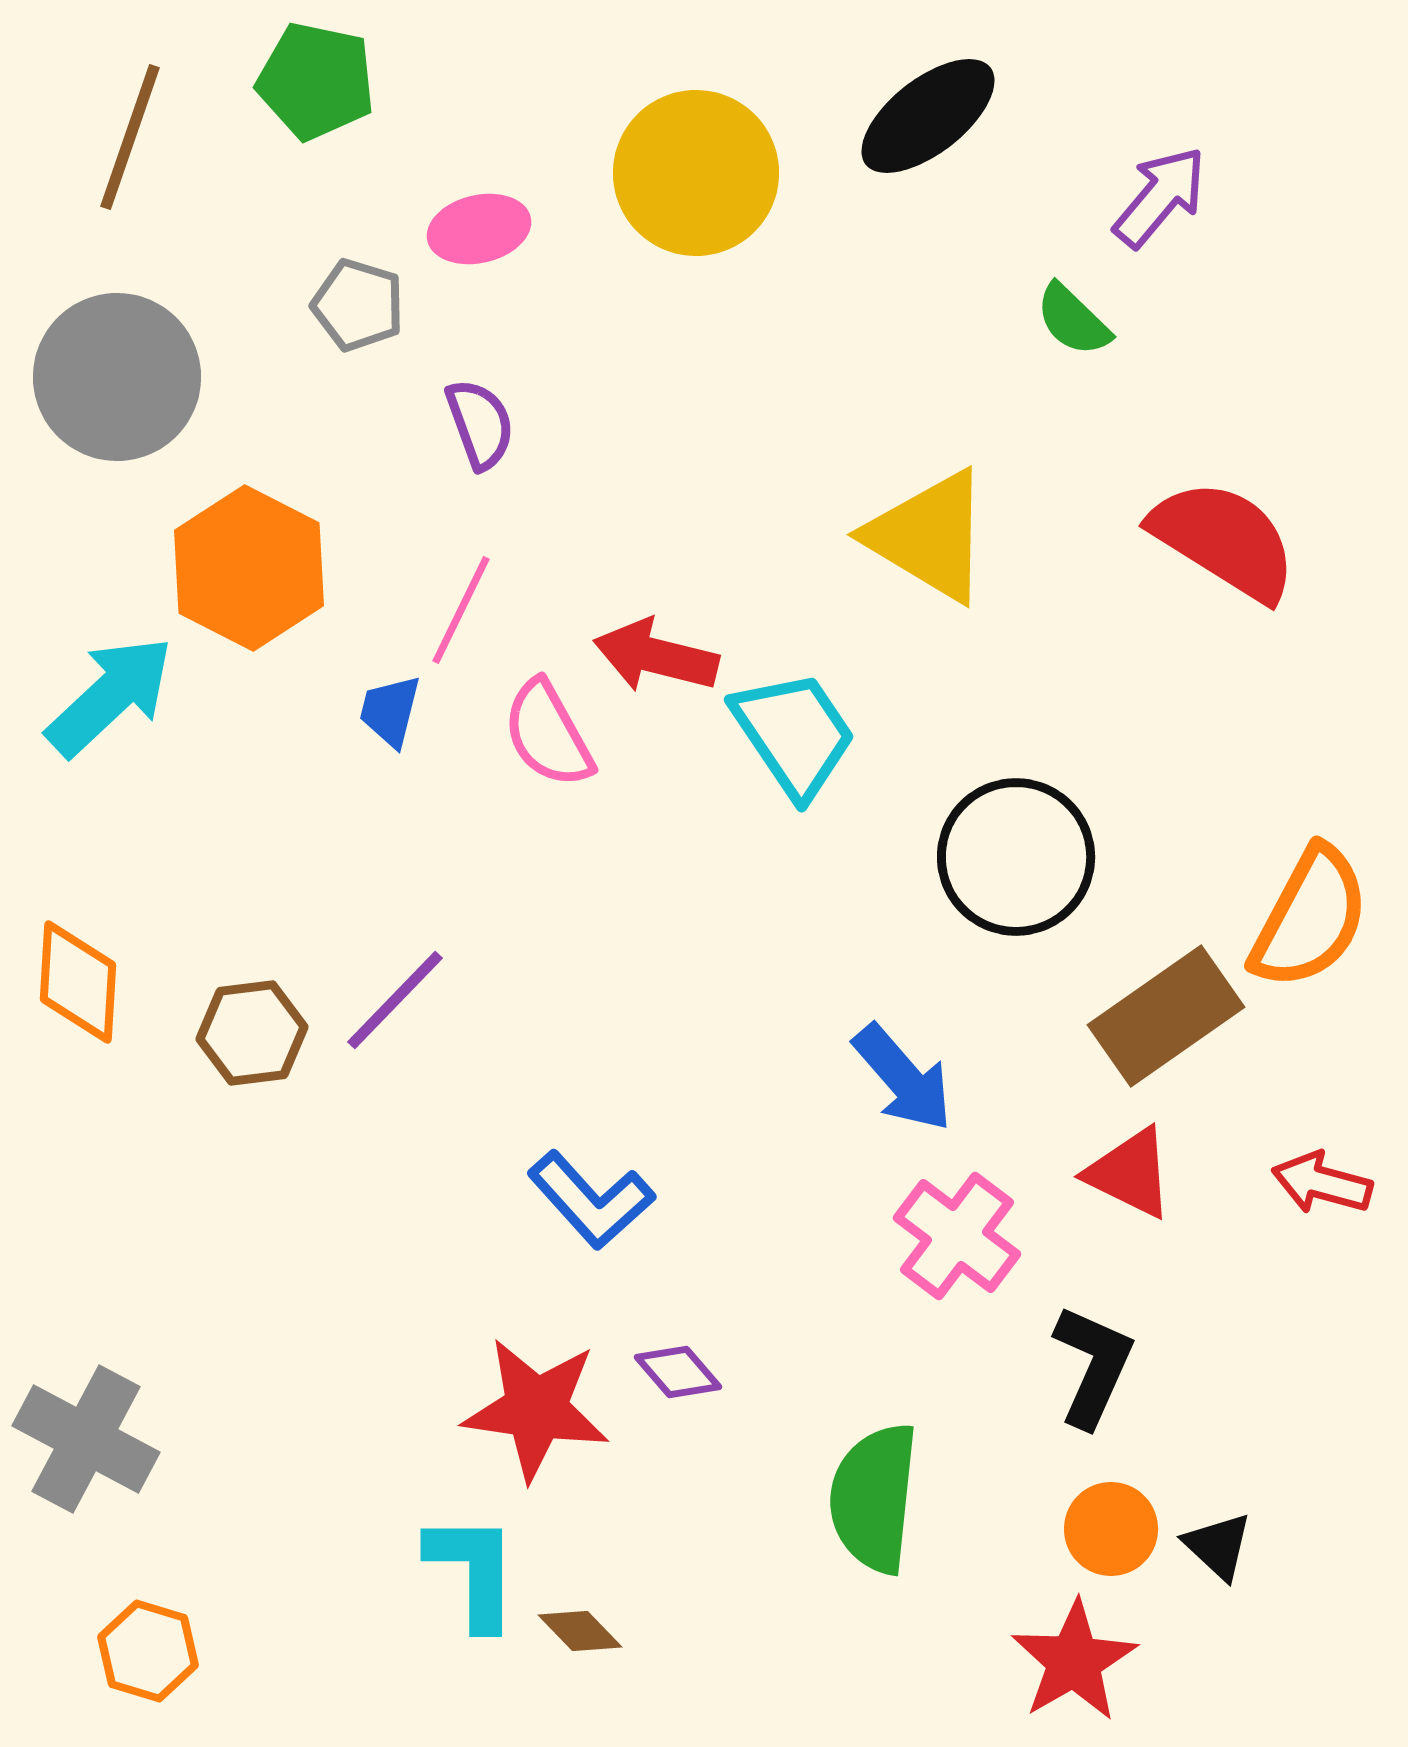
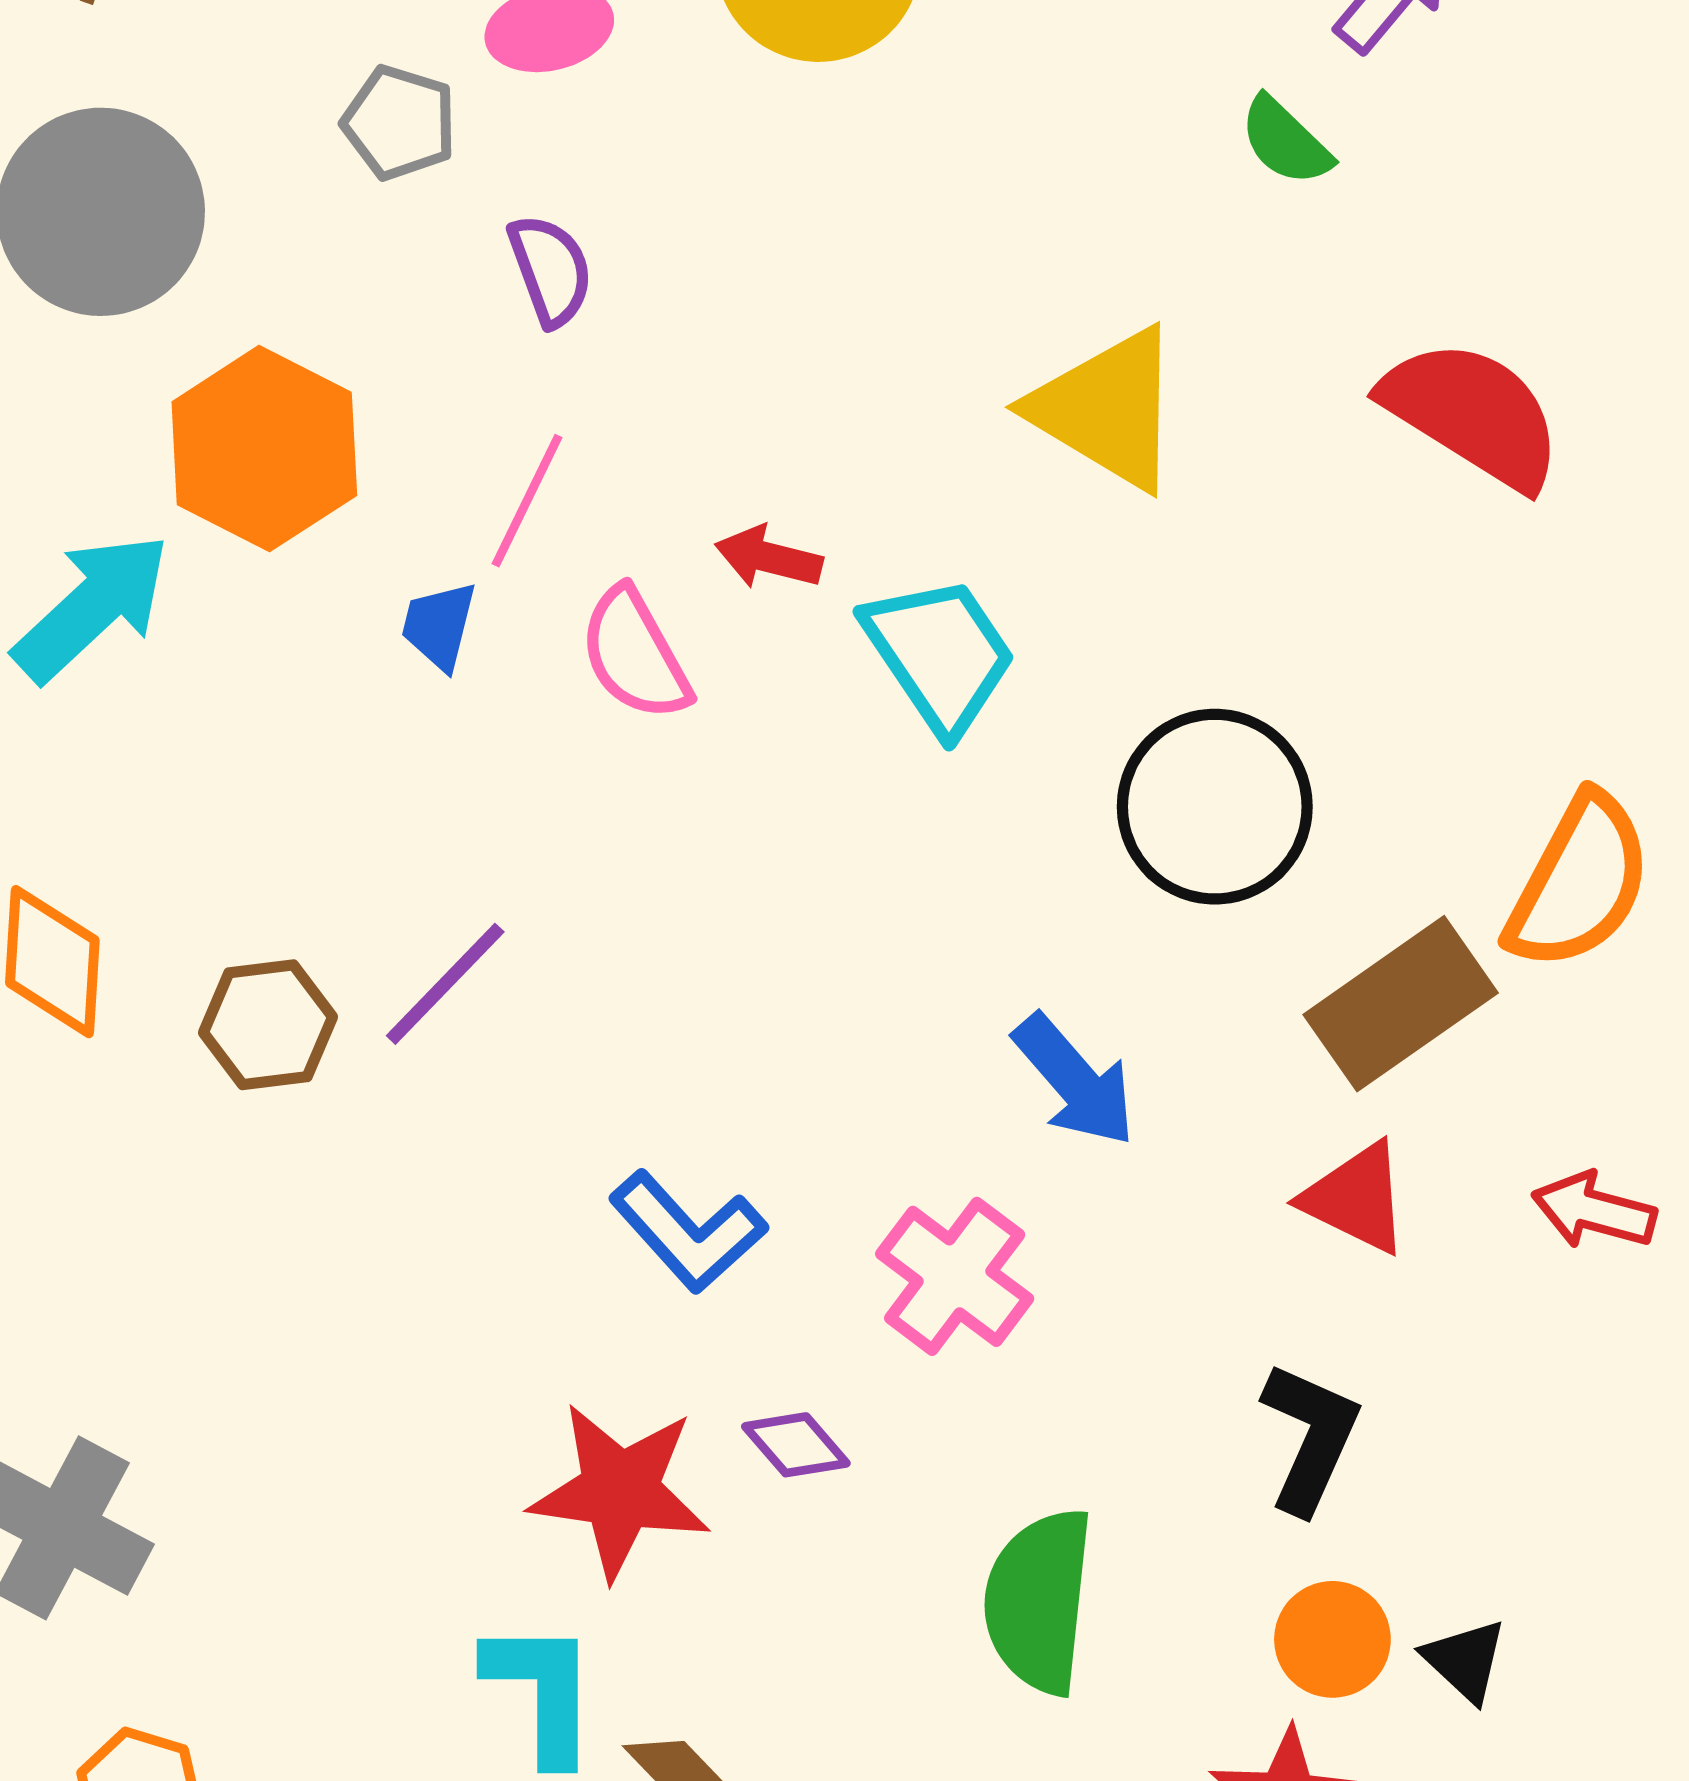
red arrow: (656, 656) -> (769, 558), size x0.7
pink cross: (957, 1236) -> (955, 1276), moved

